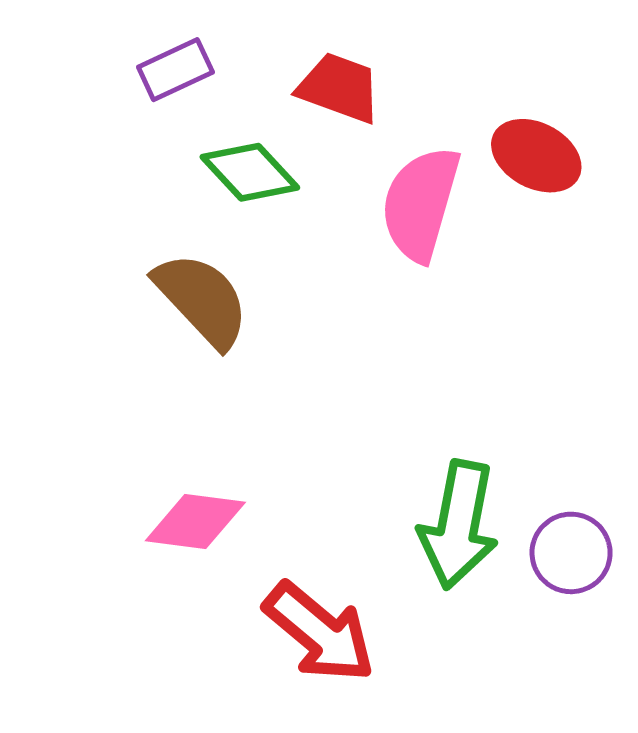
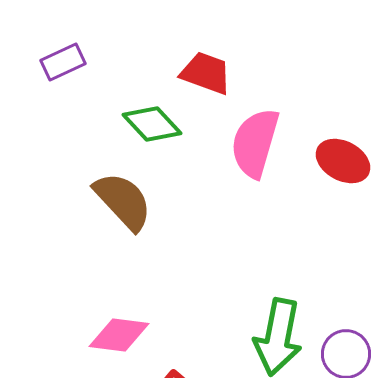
purple rectangle: (175, 70) -> (63, 62), moved
red ellipse: (536, 156) -> (343, 161), moved

